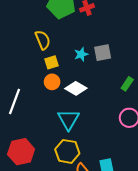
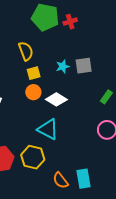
cyan triangle: (69, 119) -> (48, 129), turned -35
yellow hexagon: (67, 151) -> (33, 157), moved

